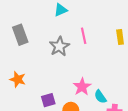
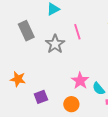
gray rectangle: (20, 35) -> (26, 31), moved
purple square: (48, 100) -> (41, 97), moved

